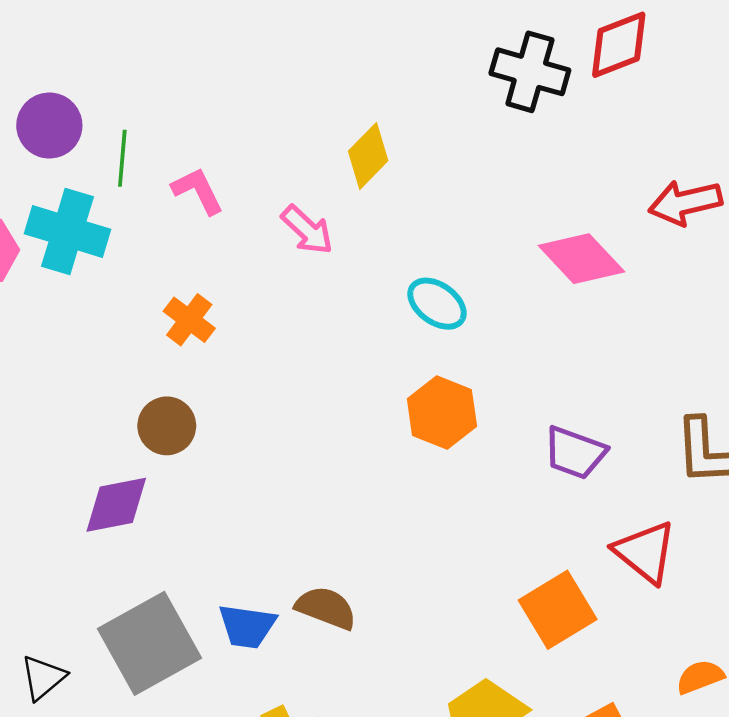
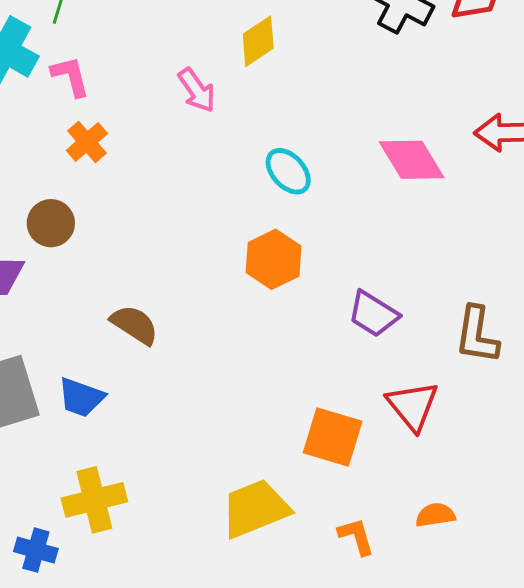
pink L-shape: (198, 191) -> (70, 76), moved
brown semicircle: (326, 608) -> (134, 325), moved
orange square: (558, 610) -> (333, 437), turned 36

